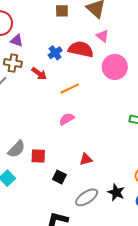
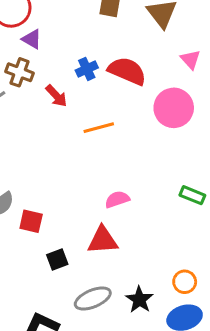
pink triangle: (103, 36) -> (190, 59), moved
pink semicircle: (67, 119) -> (117, 199), moved
red triangle: (86, 159) -> (103, 240), size x1.5
black square: (59, 177) -> (57, 260), turned 32

